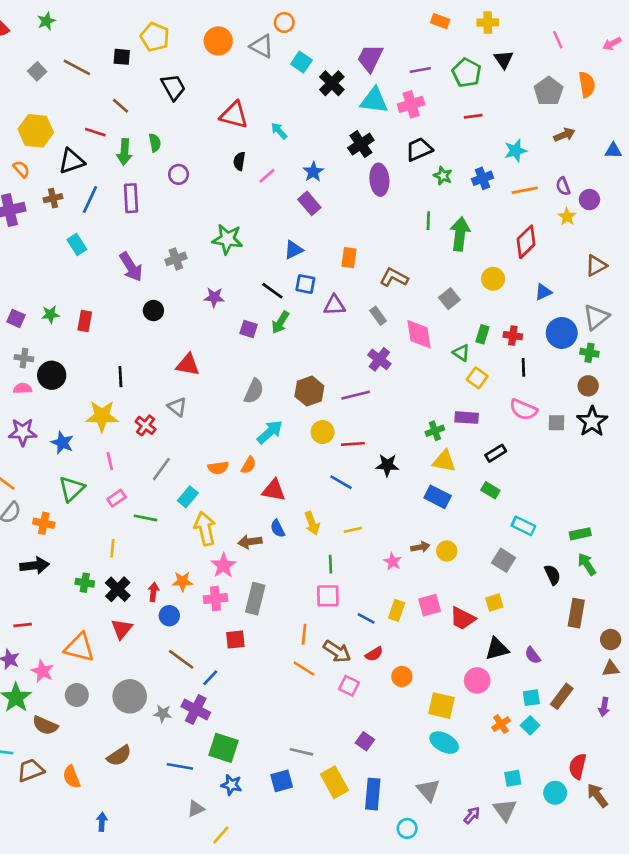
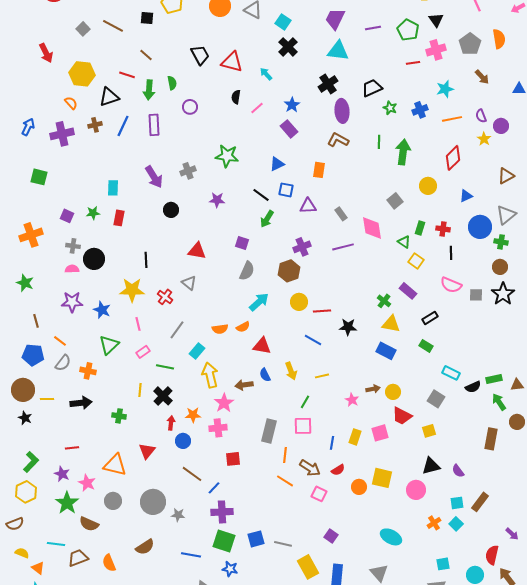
black cross: (332, 83) -> (288, 47), moved
black trapezoid: (173, 87) -> (200, 55), moved
pink cross: (411, 104) -> (436, 50), moved
brown arrow: (564, 135) -> (482, 77), turned 70
cyan rectangle: (77, 244) -> (113, 188), moved, turned 35
brown L-shape: (394, 277) -> (338, 140), moved
purple square: (249, 329) -> (242, 243), moved
purple cross: (379, 359) -> (302, 247), moved, turned 30
purple line: (356, 395) -> (343, 247), moved
purple rectangle: (467, 418) -> (408, 291), turned 36
green cross: (435, 431) -> (384, 301), turned -32
orange semicircle: (249, 465) -> (243, 327), turned 32
green line: (331, 564) -> (305, 402), turned 32
black semicircle: (552, 575) -> (473, 387), moved, turned 91
black cross: (118, 589) -> (163, 396), moved
gray rectangle: (255, 599) -> (269, 431), moved
blue line: (366, 618) -> (332, 443), turned 72
red trapezoid: (463, 618) -> (402, 416), moved
brown circle: (611, 640) -> (517, 422), moved
brown triangle: (611, 669) -> (517, 385), moved
yellow square: (441, 706) -> (382, 478), moved
purple arrow: (604, 707) -> (512, 534), moved, turned -56
purple cross: (196, 710) -> (222, 512), moved, turned -30
blue square: (282, 781) -> (256, 539), moved

